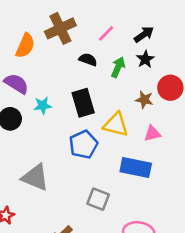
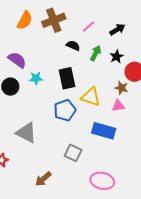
orange semicircle: (25, 46) -> (25, 20), moved
black star: (145, 59) -> (117, 57), moved
brown star: (144, 100) -> (121, 88), moved

